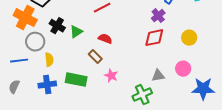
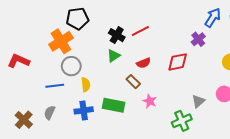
orange cross: (25, 18) -> (61, 41), turned 30
black cross: (57, 26) -> (117, 35), moved
red diamond: (154, 38) -> (178, 62), moved
red semicircle: (105, 39) -> (144, 63), turned 136
gray triangle: (158, 76) -> (198, 101), turned -32

